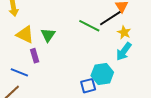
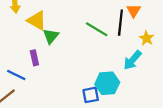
black line: (110, 18) -> (120, 23), turned -55
yellow star: (124, 32) -> (147, 38), moved
yellow triangle: (25, 34) -> (37, 21), moved

